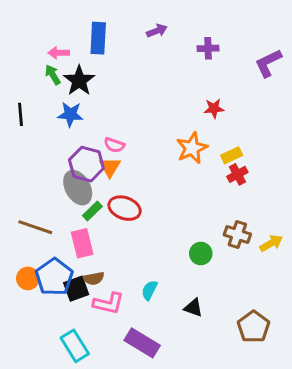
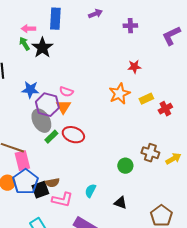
blue star: (70, 114) -> (30, 90), moved
red cross: (237, 174) -> (165, 109), moved
pink rectangle: (82, 243) -> (22, 161), moved

